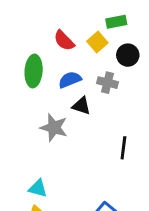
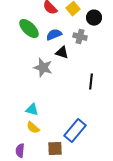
green ellipse: (34, 71) -> (29, 29), turned -50

